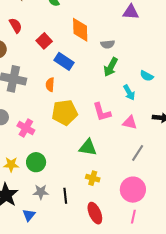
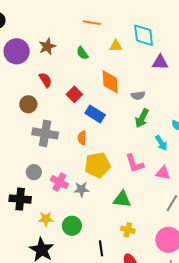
green circle: (36, 162) -> (72, 226), moved
gray star: (41, 192) -> (81, 189), moved

